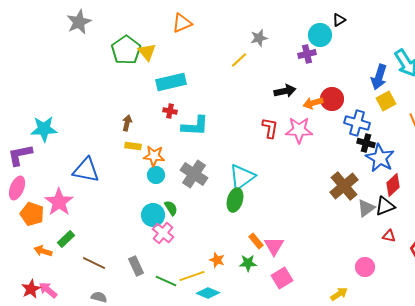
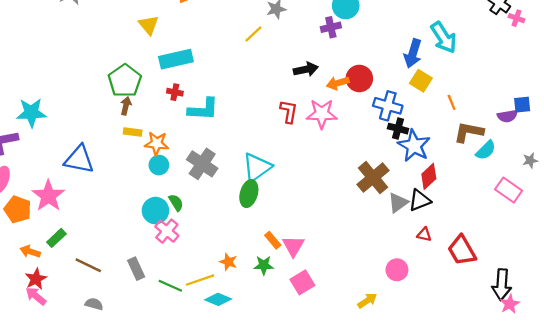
green pentagon: (126, 50) -> (125, 81), moved
yellow square: (386, 101) -> (421, 81), turned -30
red star: (31, 289) -> (36, 279), moved

